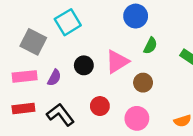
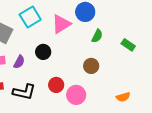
pink triangle: (117, 62) -> (61, 24), moved
black L-shape: (60, 115) -> (24, 92), turned 140
pink circle: (137, 118) -> (76, 95), moved

